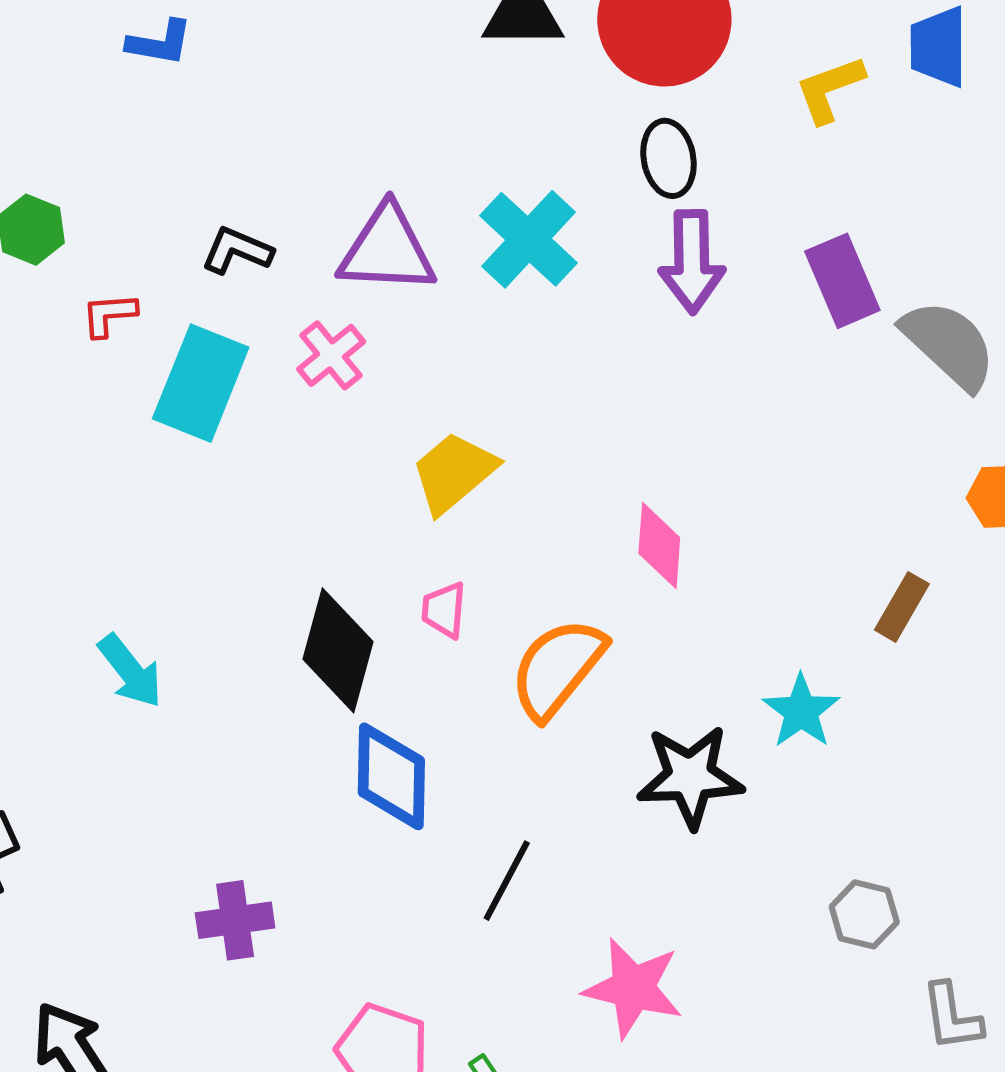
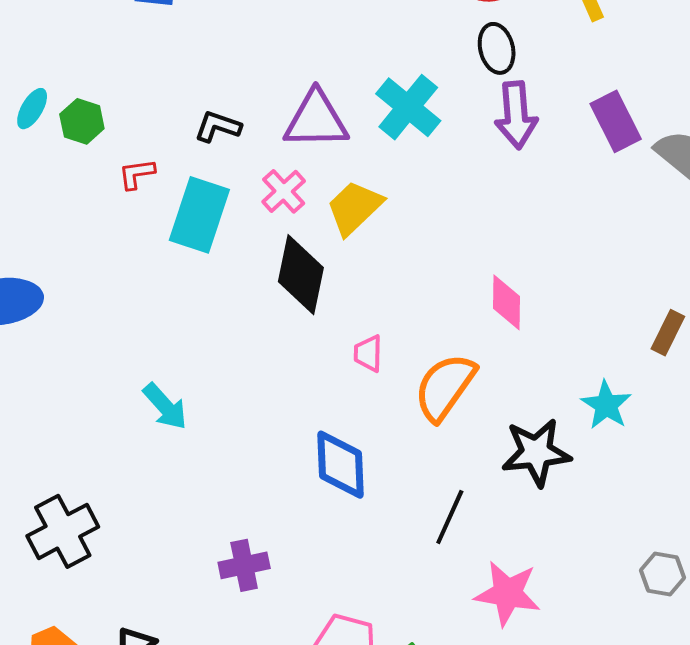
yellow trapezoid: (454, 472) -> (354, 208), moved
black diamond: (338, 650) -> (301, 275), moved
black line: (507, 881) -> (450, 517), moved
gray hexagon: (864, 914) -> (663, 574), moved

